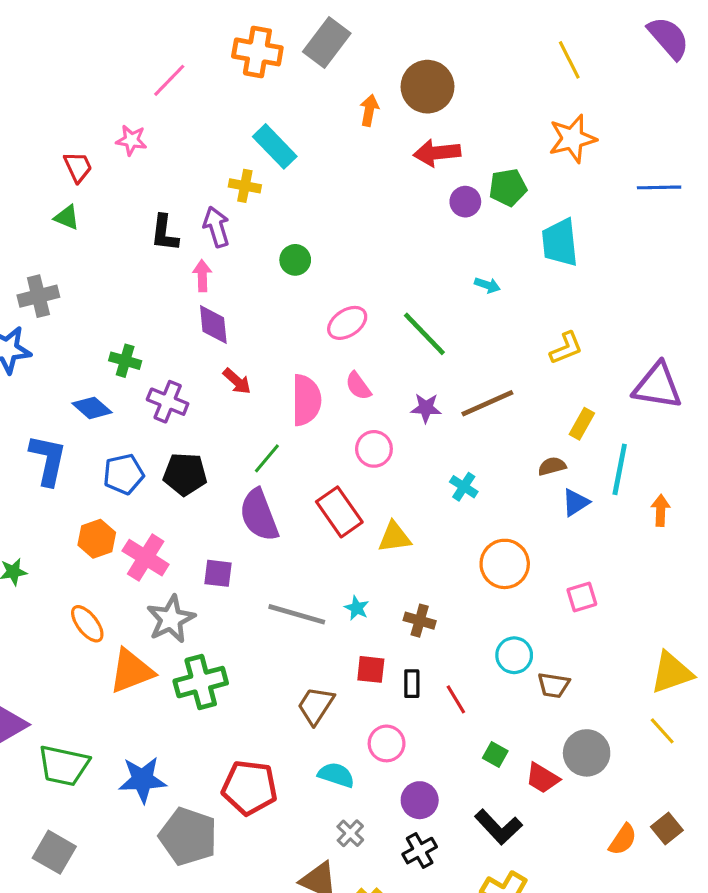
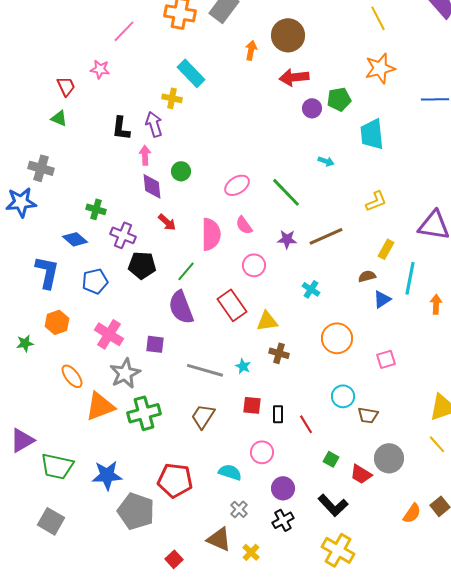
green circle: (295, 260) -> (181, 171), moved
gray cross: (38, 296) -> (41, 168), turned 30
black pentagon: (185, 474) -> (142, 265), moved
orange hexagon: (97, 539) -> (57, 322), moved
brown cross: (420, 621) -> (279, 353), moved
brown trapezoid: (316, 706) -> (203, 416), moved

